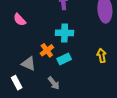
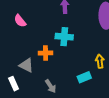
orange cross: (47, 50) -> (46, 53), turned 32
cyan rectangle: (64, 59) -> (84, 77), moved

